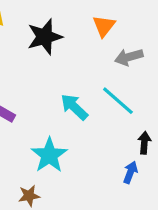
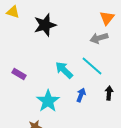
orange triangle: (104, 26) -> (107, 18), moved
blue arrow: (130, 172) -> (81, 95), moved

